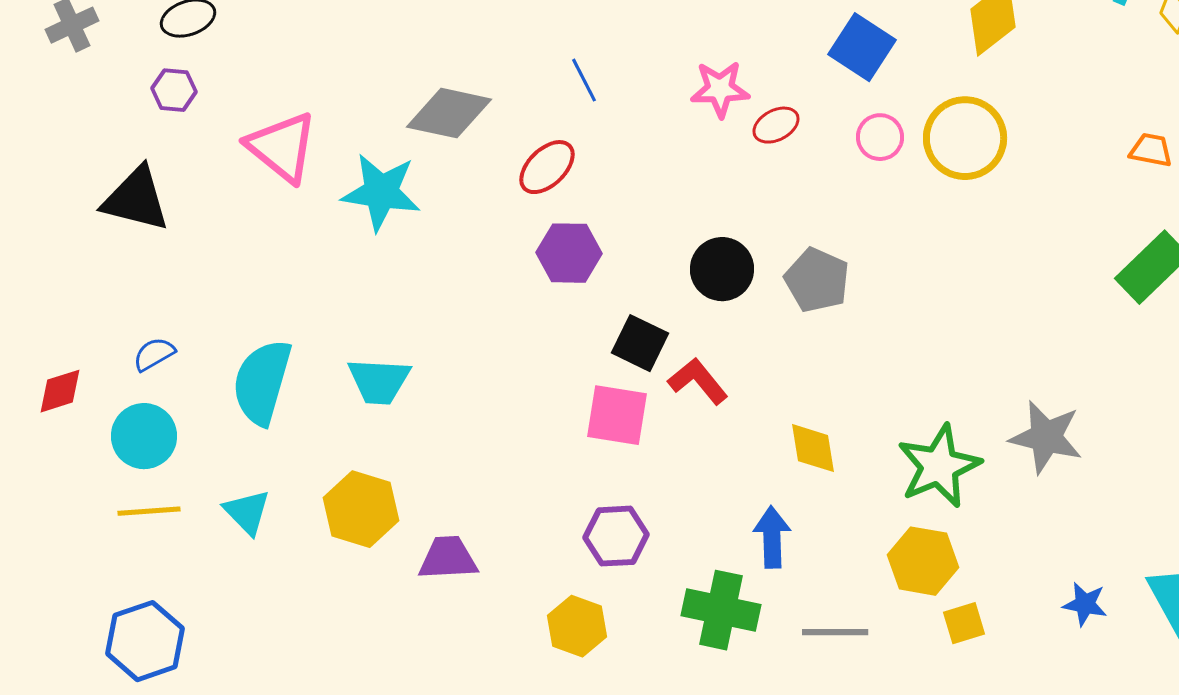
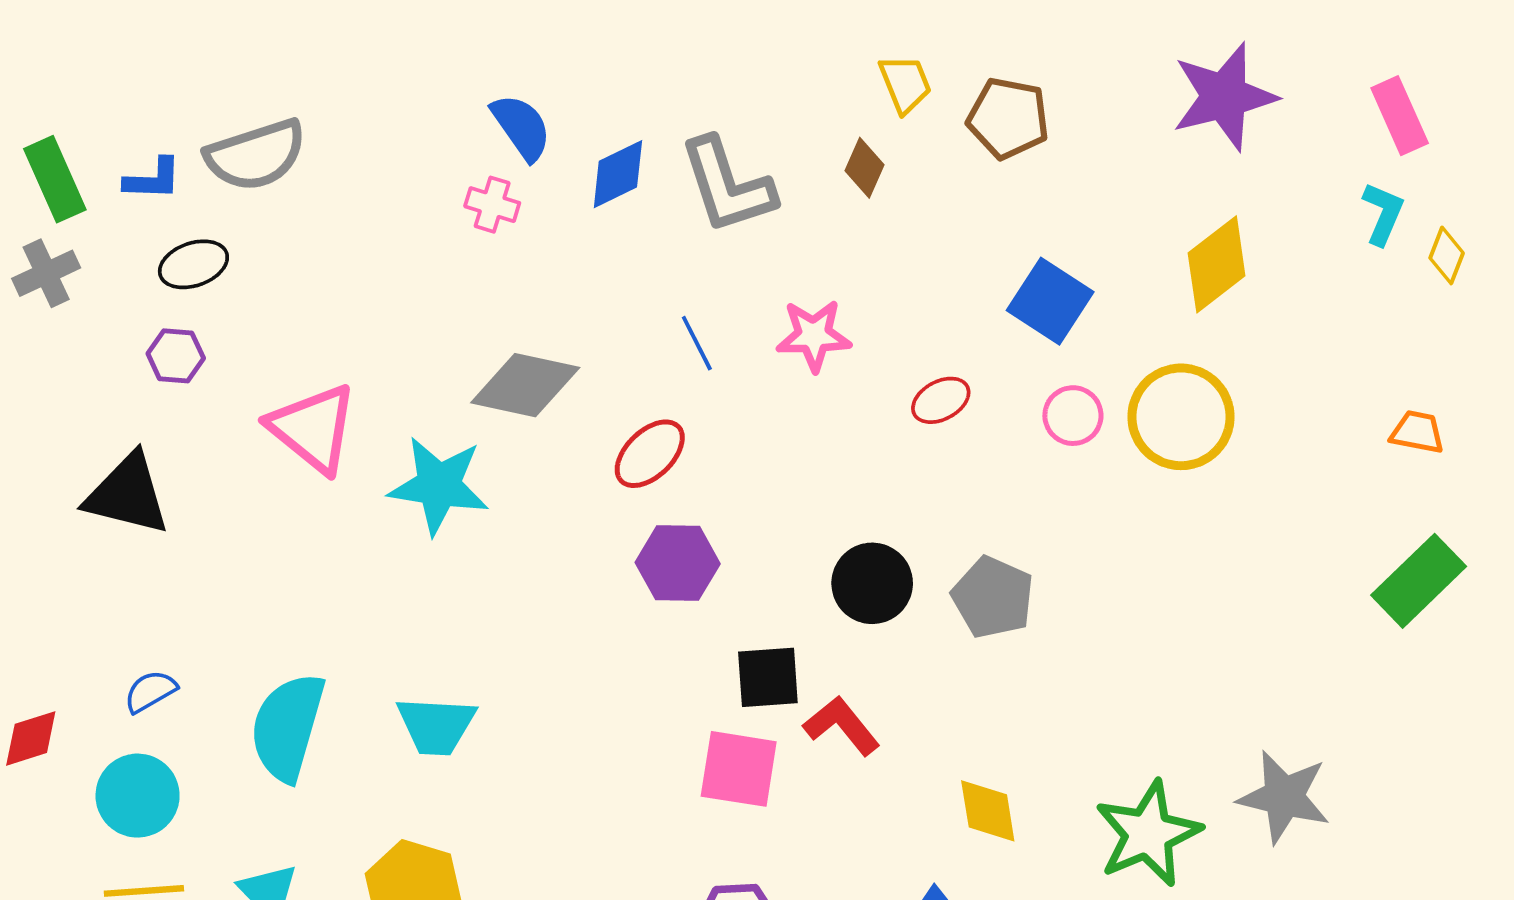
pink star: (720, 89) -> (814, 336), moved
black square: (640, 343) -> (768, 677), turned -30

